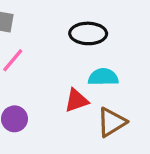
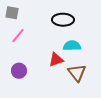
brown triangle: (112, 122) -> (77, 73), turned -36

